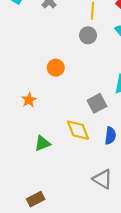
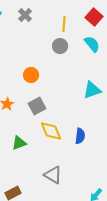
gray square: (97, 103) -> (37, 106), moved
gray triangle: (103, 179) -> (53, 175), moved

